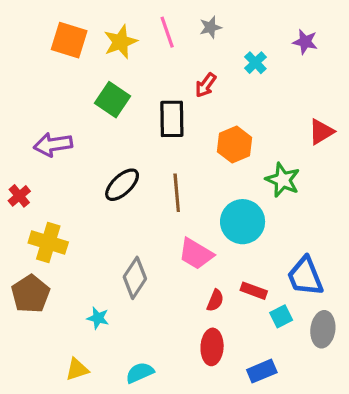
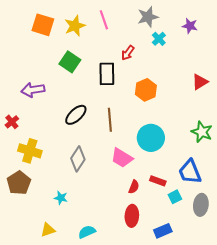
gray star: (210, 27) -> (148, 17), moved, size x1.5
green star: (283, 180) -> (202, 132), moved
gray diamond: (135, 278) -> (78, 159), moved

